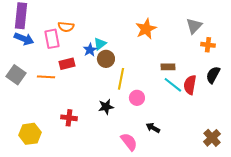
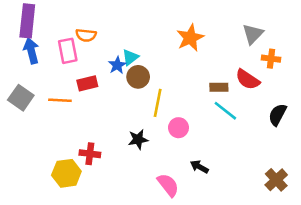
blue arrow: (24, 39) -> (31, 51), turned -126
black semicircle: (213, 75) -> (277, 115), moved
red semicircle: (190, 85) -> (248, 79), moved, turned -66
yellow hexagon: (30, 134) -> (66, 173), moved

